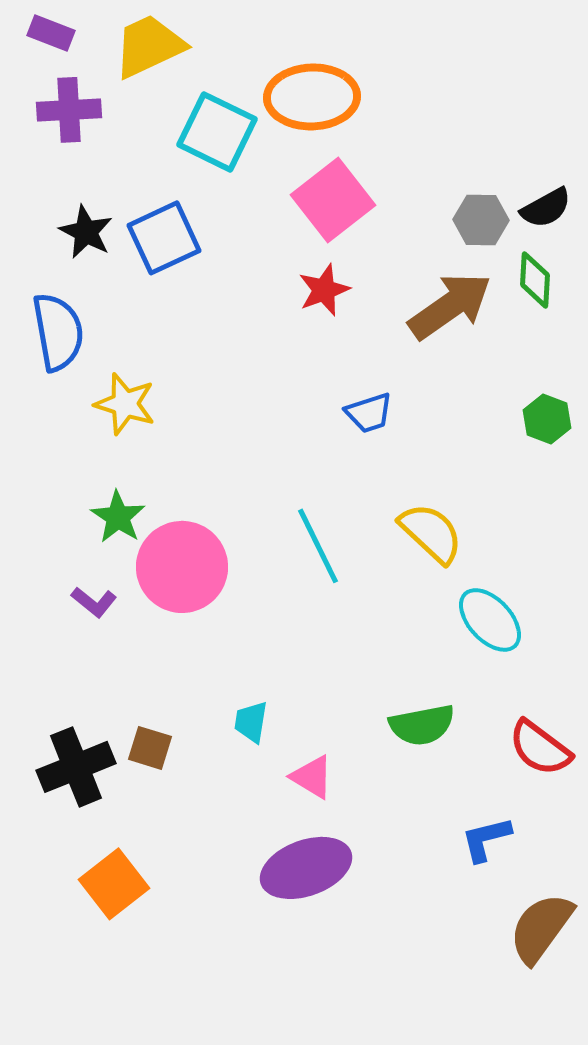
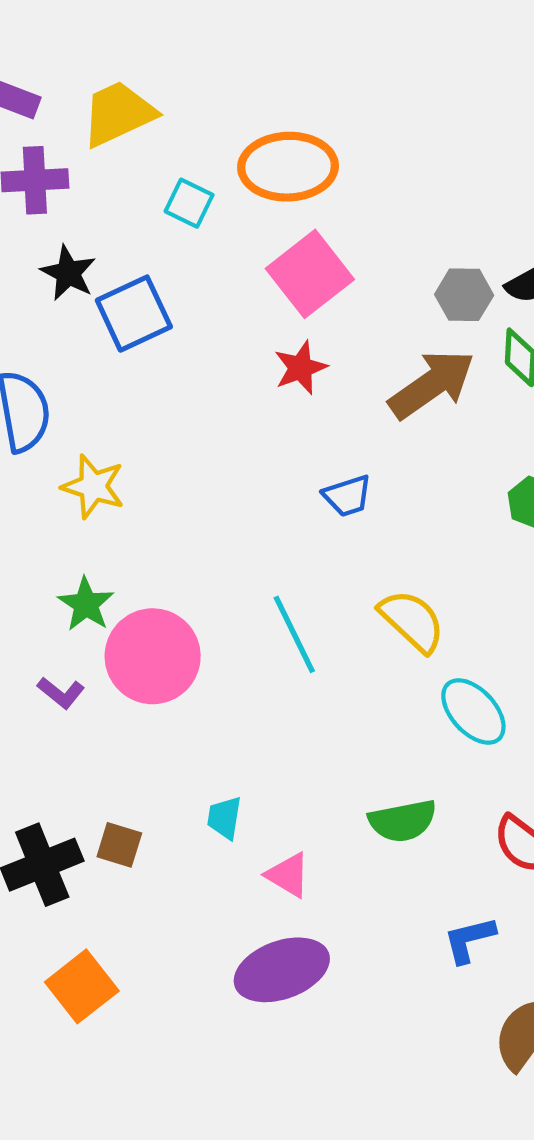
cyan square: (217, 132) -> (189, 203), size x0.6
black star: (86, 232) -> (68, 273), moved

